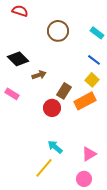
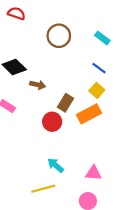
brown arrow: (39, 75) -> (38, 85), turned 32
pink triangle: (89, 154) -> (93, 173), turned 35
yellow line: (44, 168) -> (43, 189), turned 35

